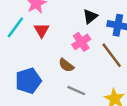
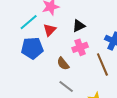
black triangle: (90, 16) -> (79, 26), moved
blue pentagon: (28, 81) -> (32, 48), moved

